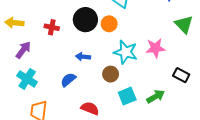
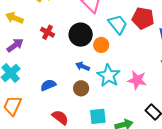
blue arrow: (83, 57) -> (83, 66), moved
brown circle: (111, 74) -> (81, 88), moved

